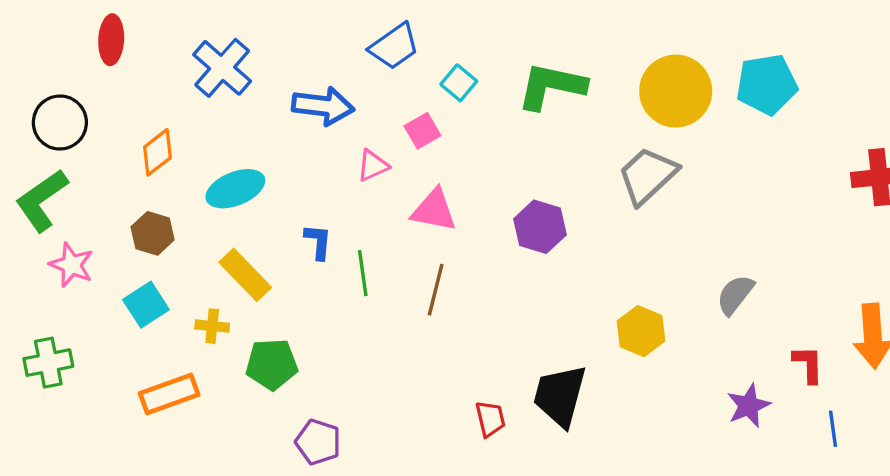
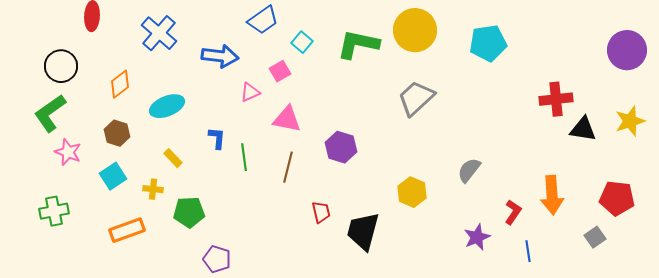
yellow circle: (676, 91) -> (415, 30), moved
purple hexagon: (540, 227) -> (341, 147), moved
yellow rectangle: (245, 275) -> (173, 158), size x0.6
red L-shape: (808, 364) -> (513, 212), turned 35
red trapezoid: (490, 419) -> (321, 212), moved

